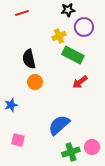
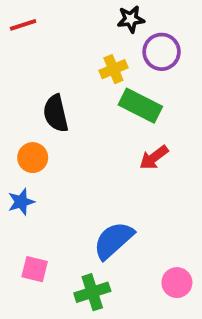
red line: (22, 13) -> (23, 25), moved
orange circle: (35, 82) -> (33, 158), moved
green cross: (71, 152) -> (92, 292), moved

